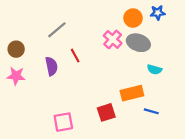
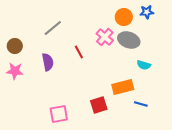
red line: (75, 56) -> (79, 52), moved

